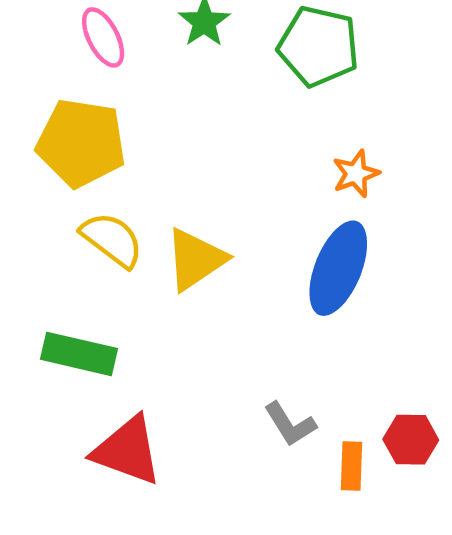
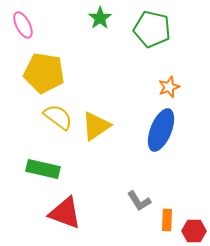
pink ellipse: (103, 37) -> (23, 25), moved
red hexagon: (411, 440) -> (194, 231), moved

